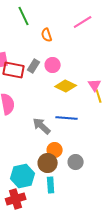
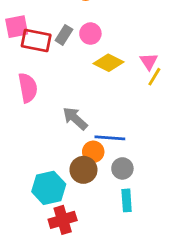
yellow line: (99, 96) -> (154, 77), turned 48
blue line: (67, 118) -> (110, 138), moved
cyan rectangle: (51, 185) -> (127, 200), moved
red cross: (16, 199) -> (63, 220), moved

